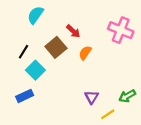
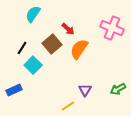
orange semicircle: (85, 53) -> (79, 49), size x1.5
blue rectangle: (25, 96) -> (14, 90), moved
yellow line: (108, 114) -> (68, 106), moved

